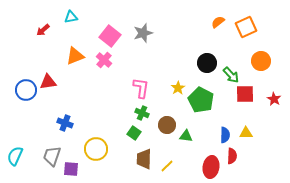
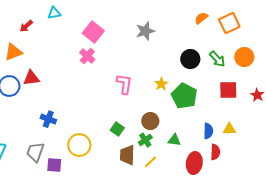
gray star: (143, 33) -> (145, 31), moved
orange triangle: (75, 56) -> (13, 52), moved
green arrow: (231, 75) -> (217, 59), moved
green cross: (142, 113) -> (145, 140), moved, turned 32
green triangle: (186, 136) -> (174, 140), moved

